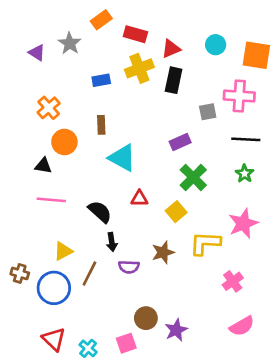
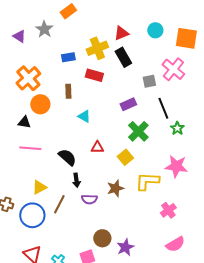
red rectangle: (135, 34) -> (94, 75), moved
black rectangle: (174, 80) -> (123, 57), turned -42
pink cross: (239, 96) -> (173, 69), turned 35
orange cross: (49, 108) -> (28, 78), size x1.4
black line: (246, 139) -> (163, 108), moved, turned 65
cyan triangle: (122, 158) -> (84, 116), size x0.6
pink star: (243, 224) -> (176, 166), turned 30

